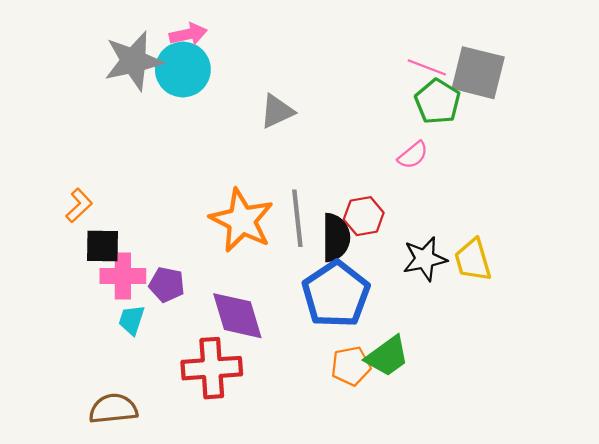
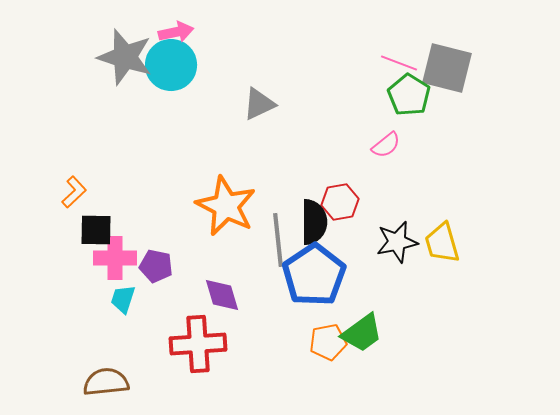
gray star: (134, 61) -> (125, 57), turned 30
gray line: (297, 218) -> (278, 240), moved
purple diamond: (237, 316) -> (222, 295), size x0.7

